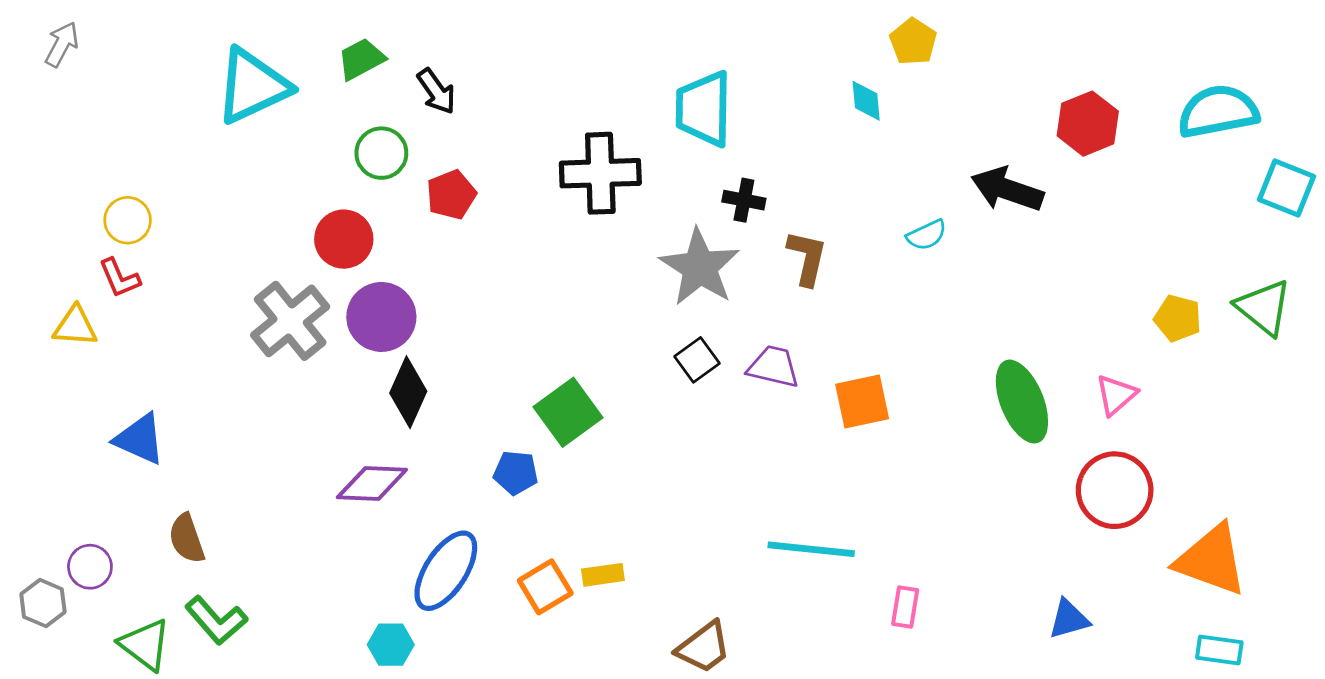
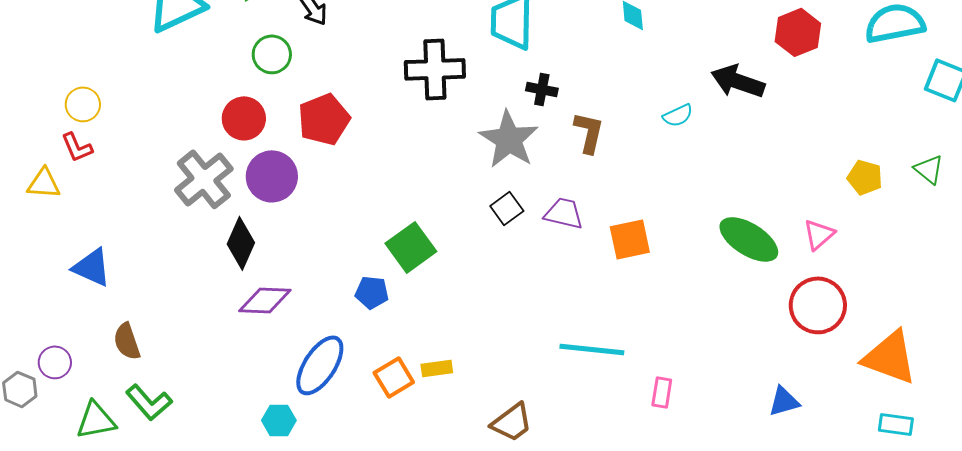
red pentagon: (451, 195) -> (324, 119), moved, size x1.4
green triangle: (1264, 308) -> (929, 169), size x0.7
black diamond: (408, 392) -> (241, 243), moved
green ellipse: (1022, 402) -> (749, 239), turned -36
green triangle: (145, 645) -> (96, 420), turned -48

